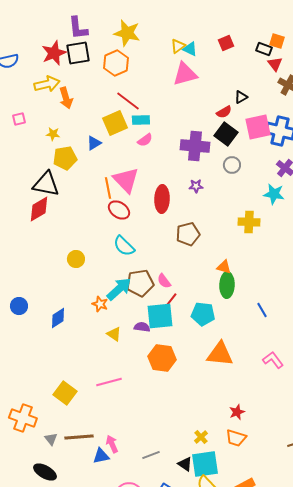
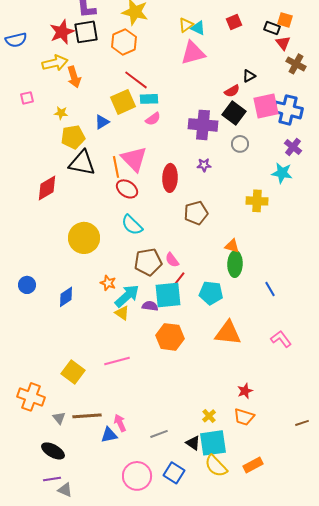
black triangle: (46, 184) -> (82, 163), moved
yellow circle: (76, 259) -> (84, 238), size x1.8
cyan arrow: (119, 289) -> (127, 296), moved

